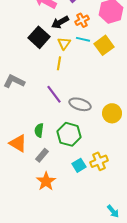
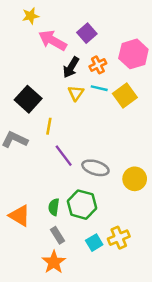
black arrow: (60, 22) -> (71, 67), turned -30
black square: (39, 37) -> (28, 99), moved
yellow line: (59, 63) -> (49, 126), moved
green semicircle: (39, 130) -> (54, 207), moved
gray rectangle: (42, 155) -> (57, 235), moved, turned -72

